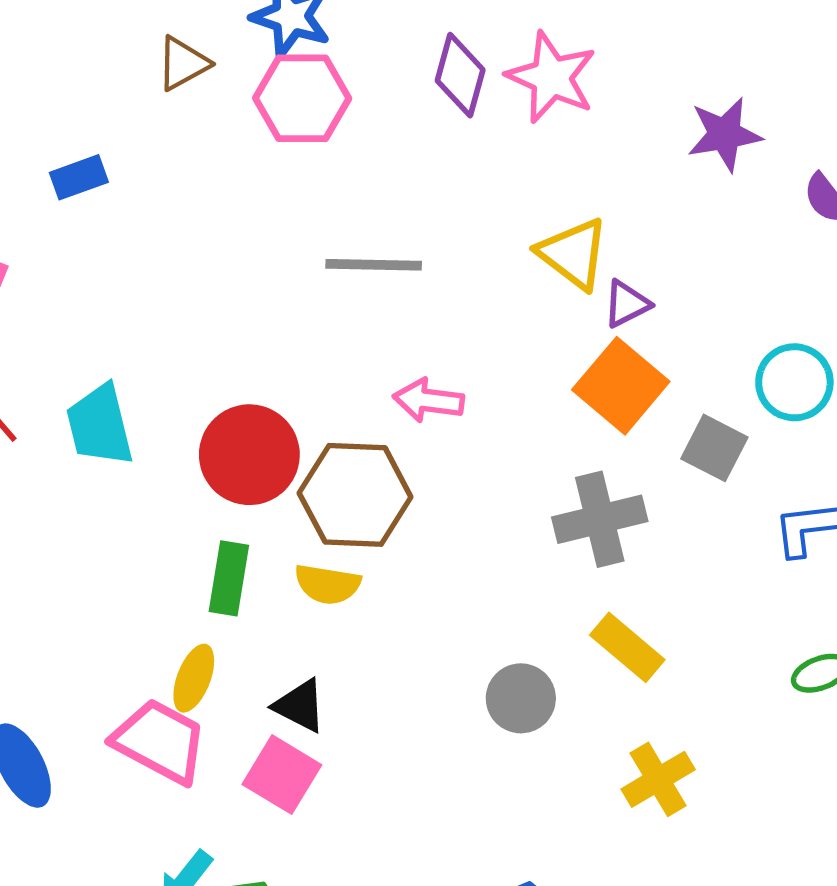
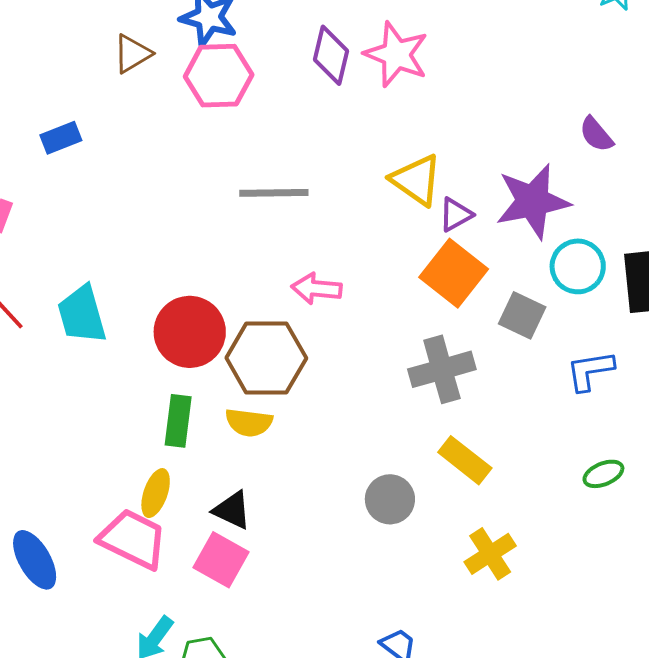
purple star: (725, 134) -> (533, 201), moved, size x1.4

